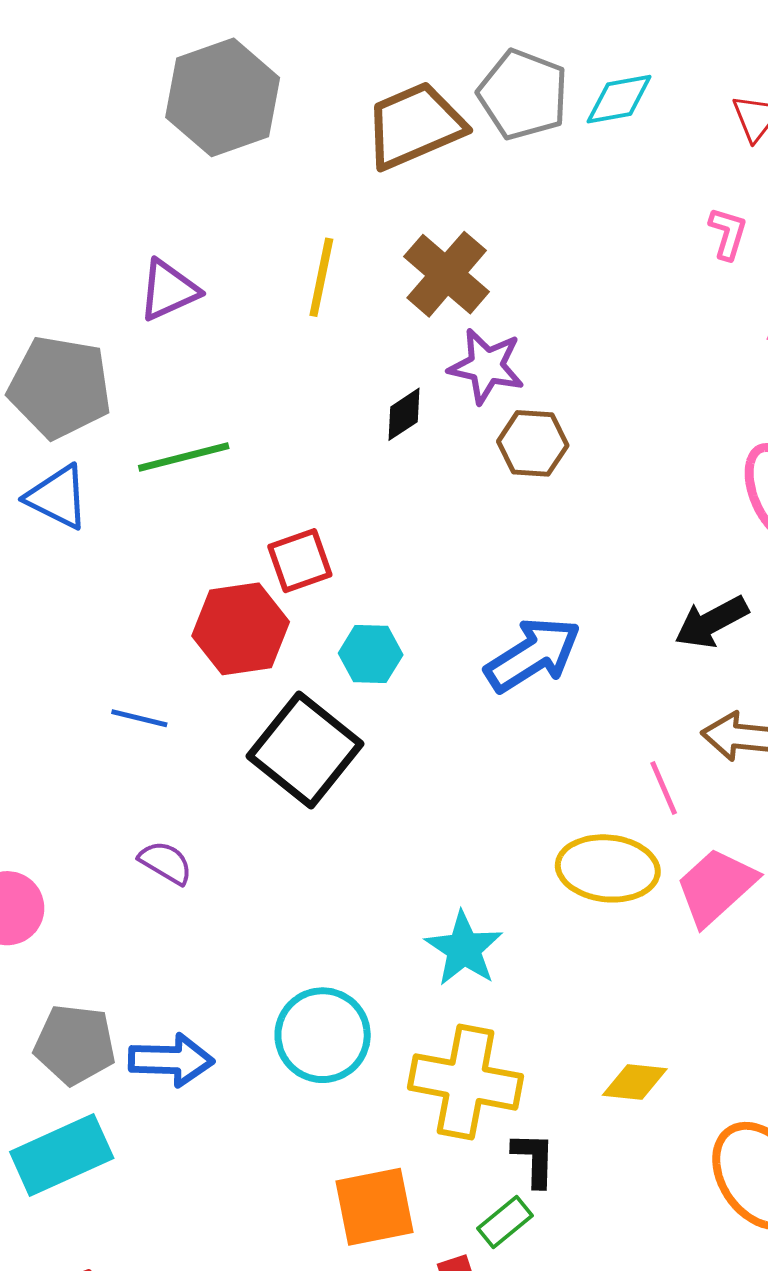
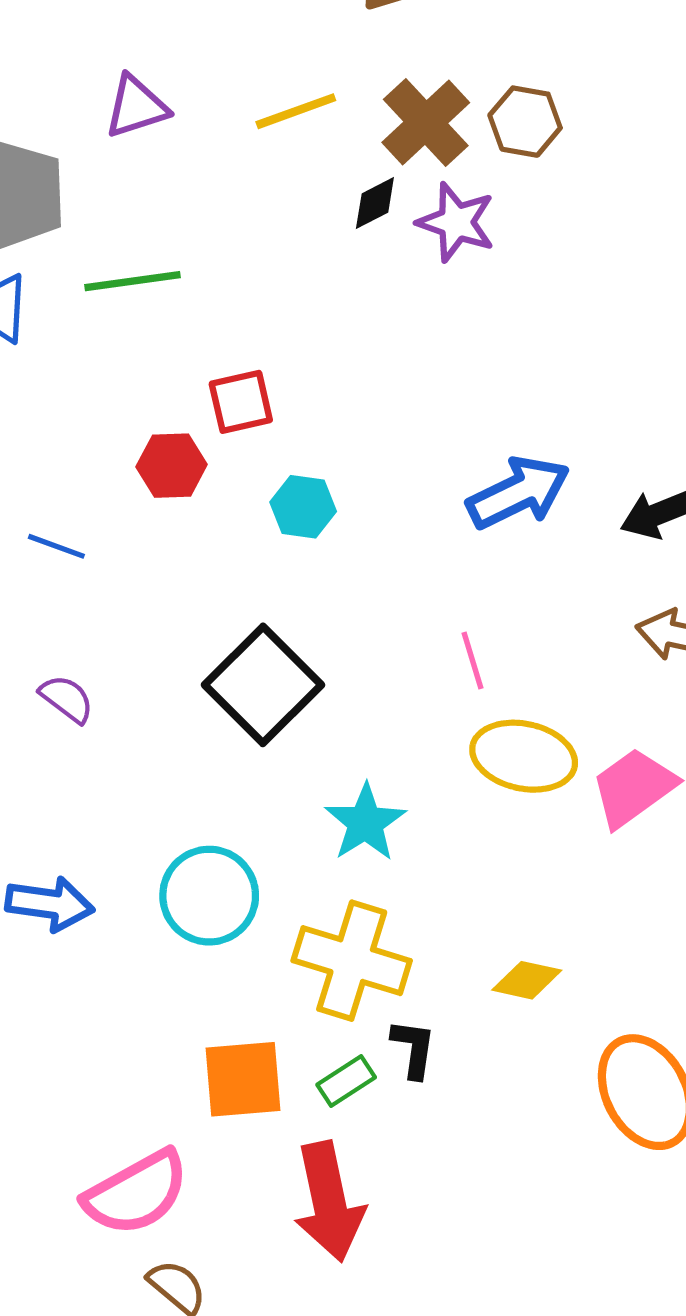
yellow line: (321, 277) -> (296, 111), turned 52
black diamond: (404, 414) -> (375, 203), moved
brown hexagon: (533, 443) -> (525, 122), moved
red hexagon: (241, 629) -> (172, 466), size x0.7
blue arrow: (533, 655) -> (518, 493), moved
black square: (305, 750) -> (263, 685), moved
pink line: (664, 788) -> (473, 660), moved
green rectangle: (505, 1222) -> (346, 1081), moved

